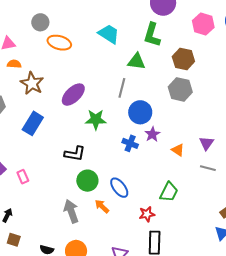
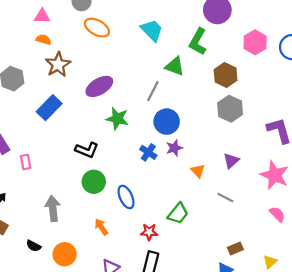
gray hexagon: (180, 89) -> (230, 109), moved
purple triangle: (206, 143) -> (231, 161), moved
orange arrow: (102, 206) -> (101, 227), moved
gray arrow: (71, 211) -> (53, 209), moved

